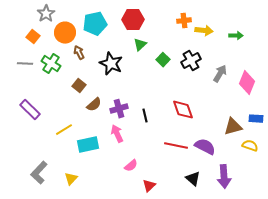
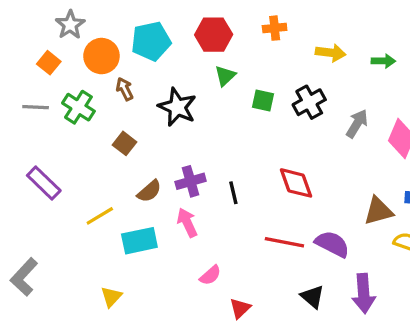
orange cross: (184, 21) -> (275, 28), moved
green square: (163, 60) -> (263, 101), turned -32
brown semicircle: (94, 105) -> (149, 191), moved
gray L-shape: (39, 173) -> (24, 277), moved

